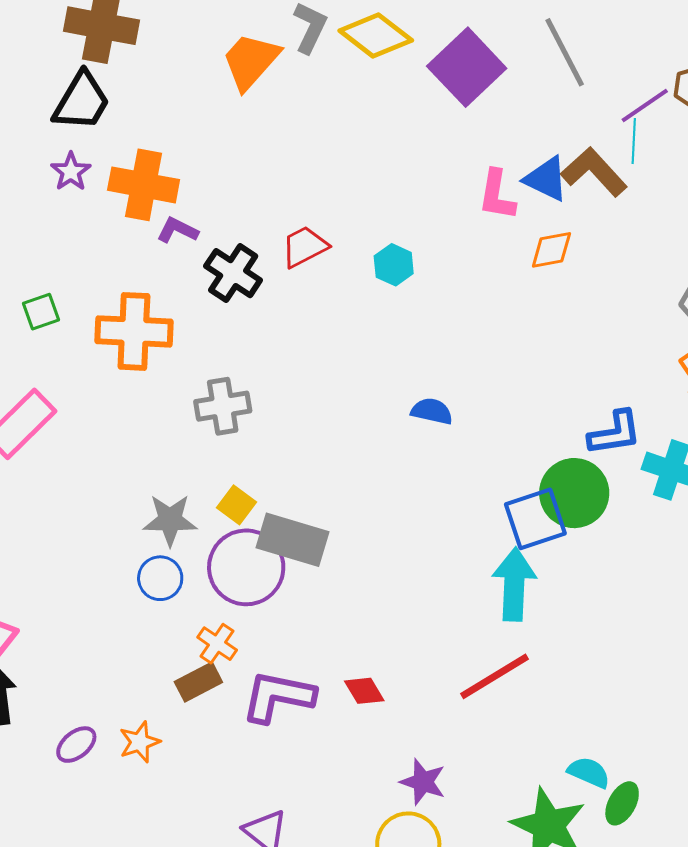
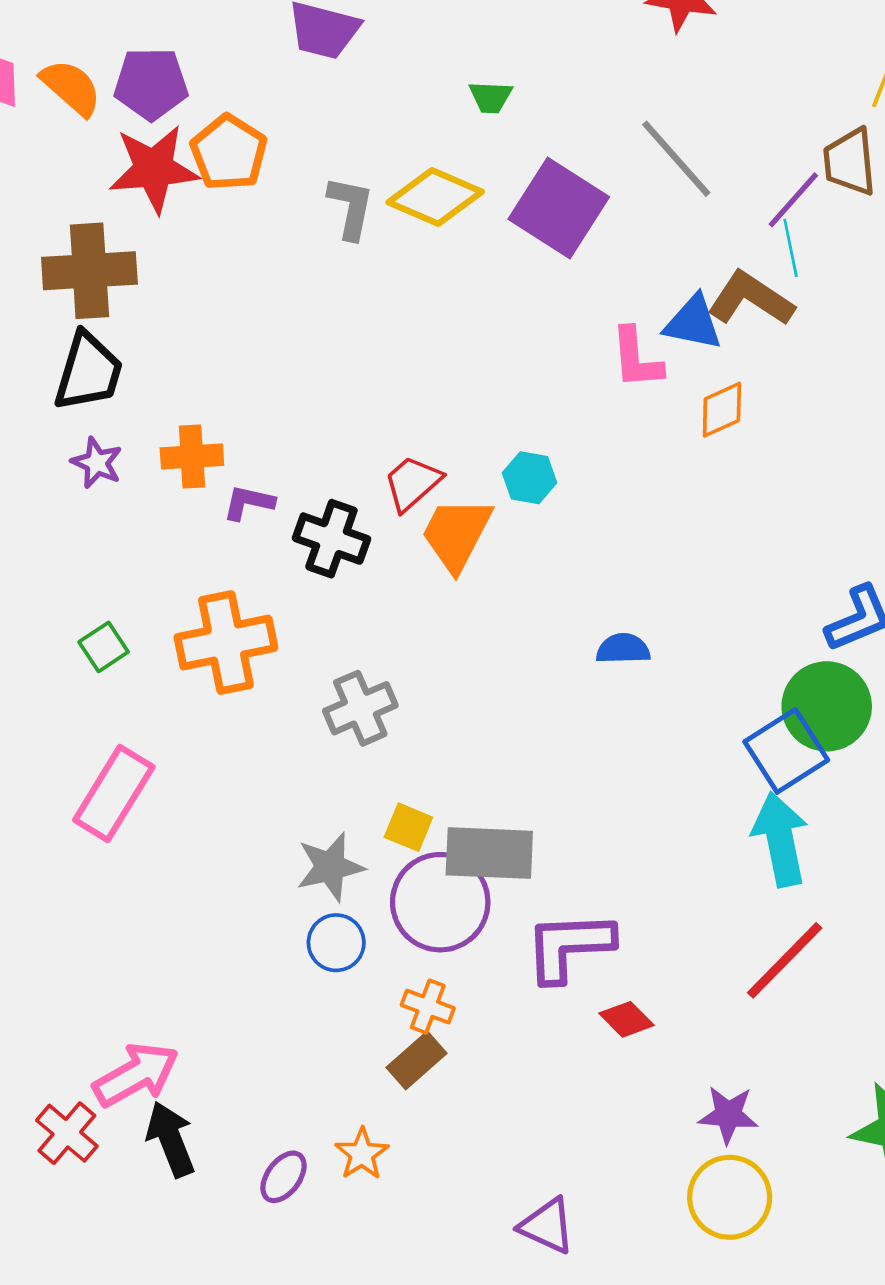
orange trapezoid: (251, 61) -> (456, 534), moved
orange cross: (144, 185) -> (192, 457), size x0.7
purple L-shape: (278, 697) -> (569, 946), moved

